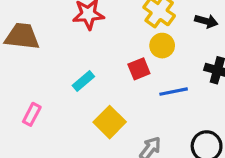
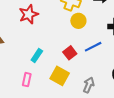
red square: (139, 69) -> (70, 53), moved
pink rectangle: (32, 114) -> (27, 80), moved

